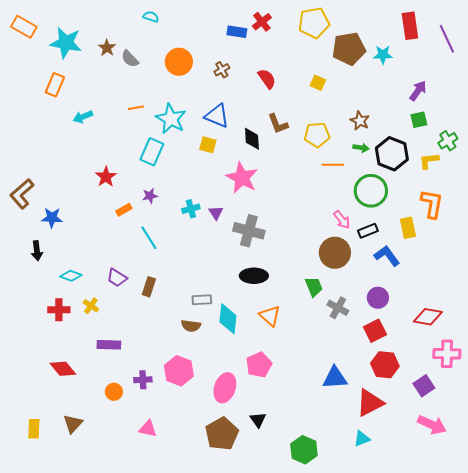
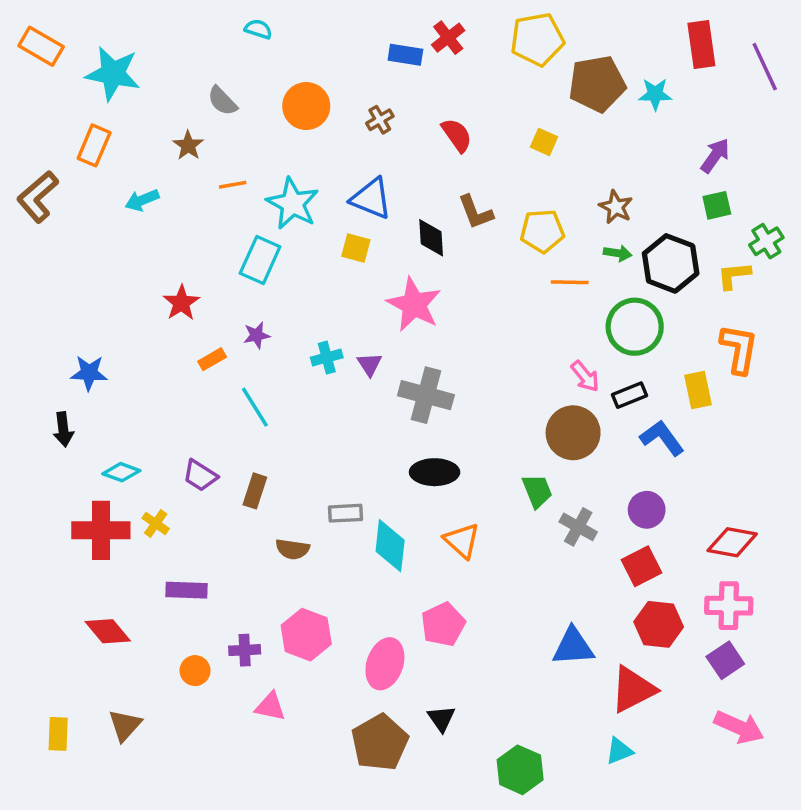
brown star: (107, 48) -> (188, 145), moved
brown L-shape: (22, 194) -> (38, 197), moved
red cross: (59, 310) -> (101, 530), size x1.5
brown semicircle: (191, 326) -> (293, 549), moved
pink cross: (447, 354) -> (729, 606), moved
pink triangle: (148, 429) -> (270, 707), moved

